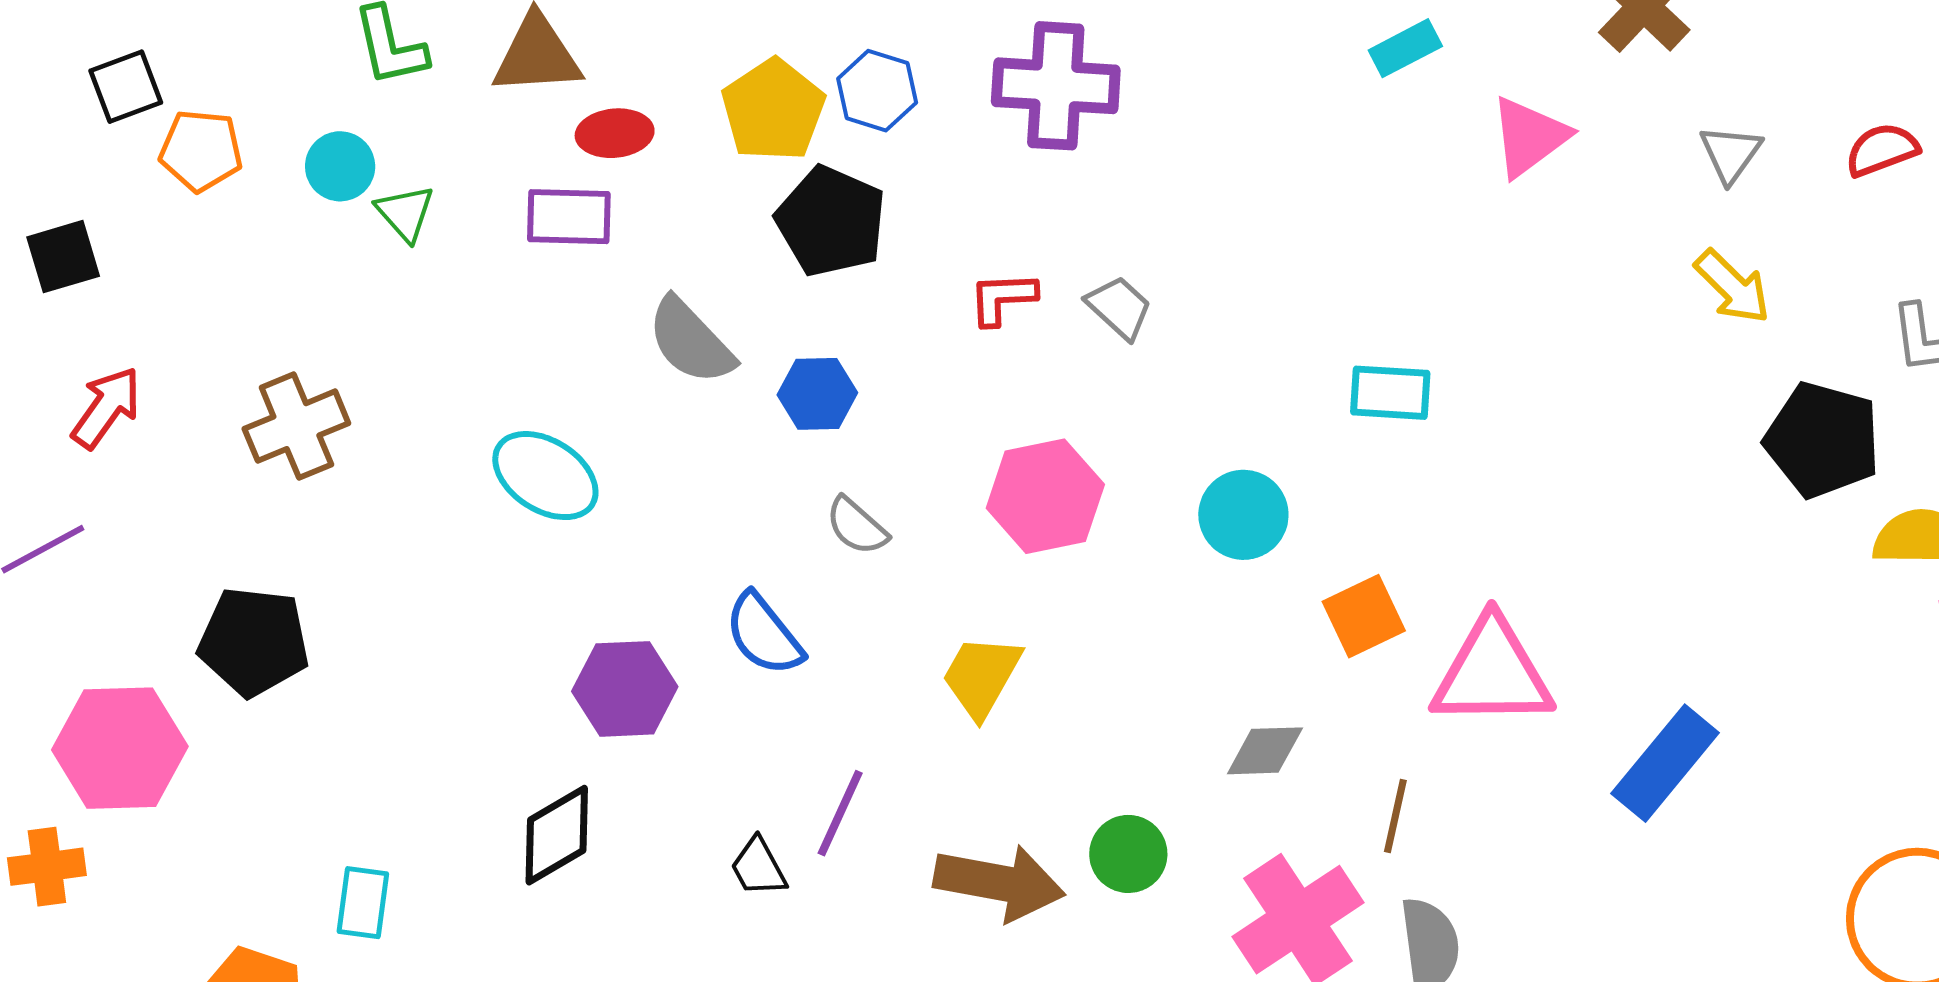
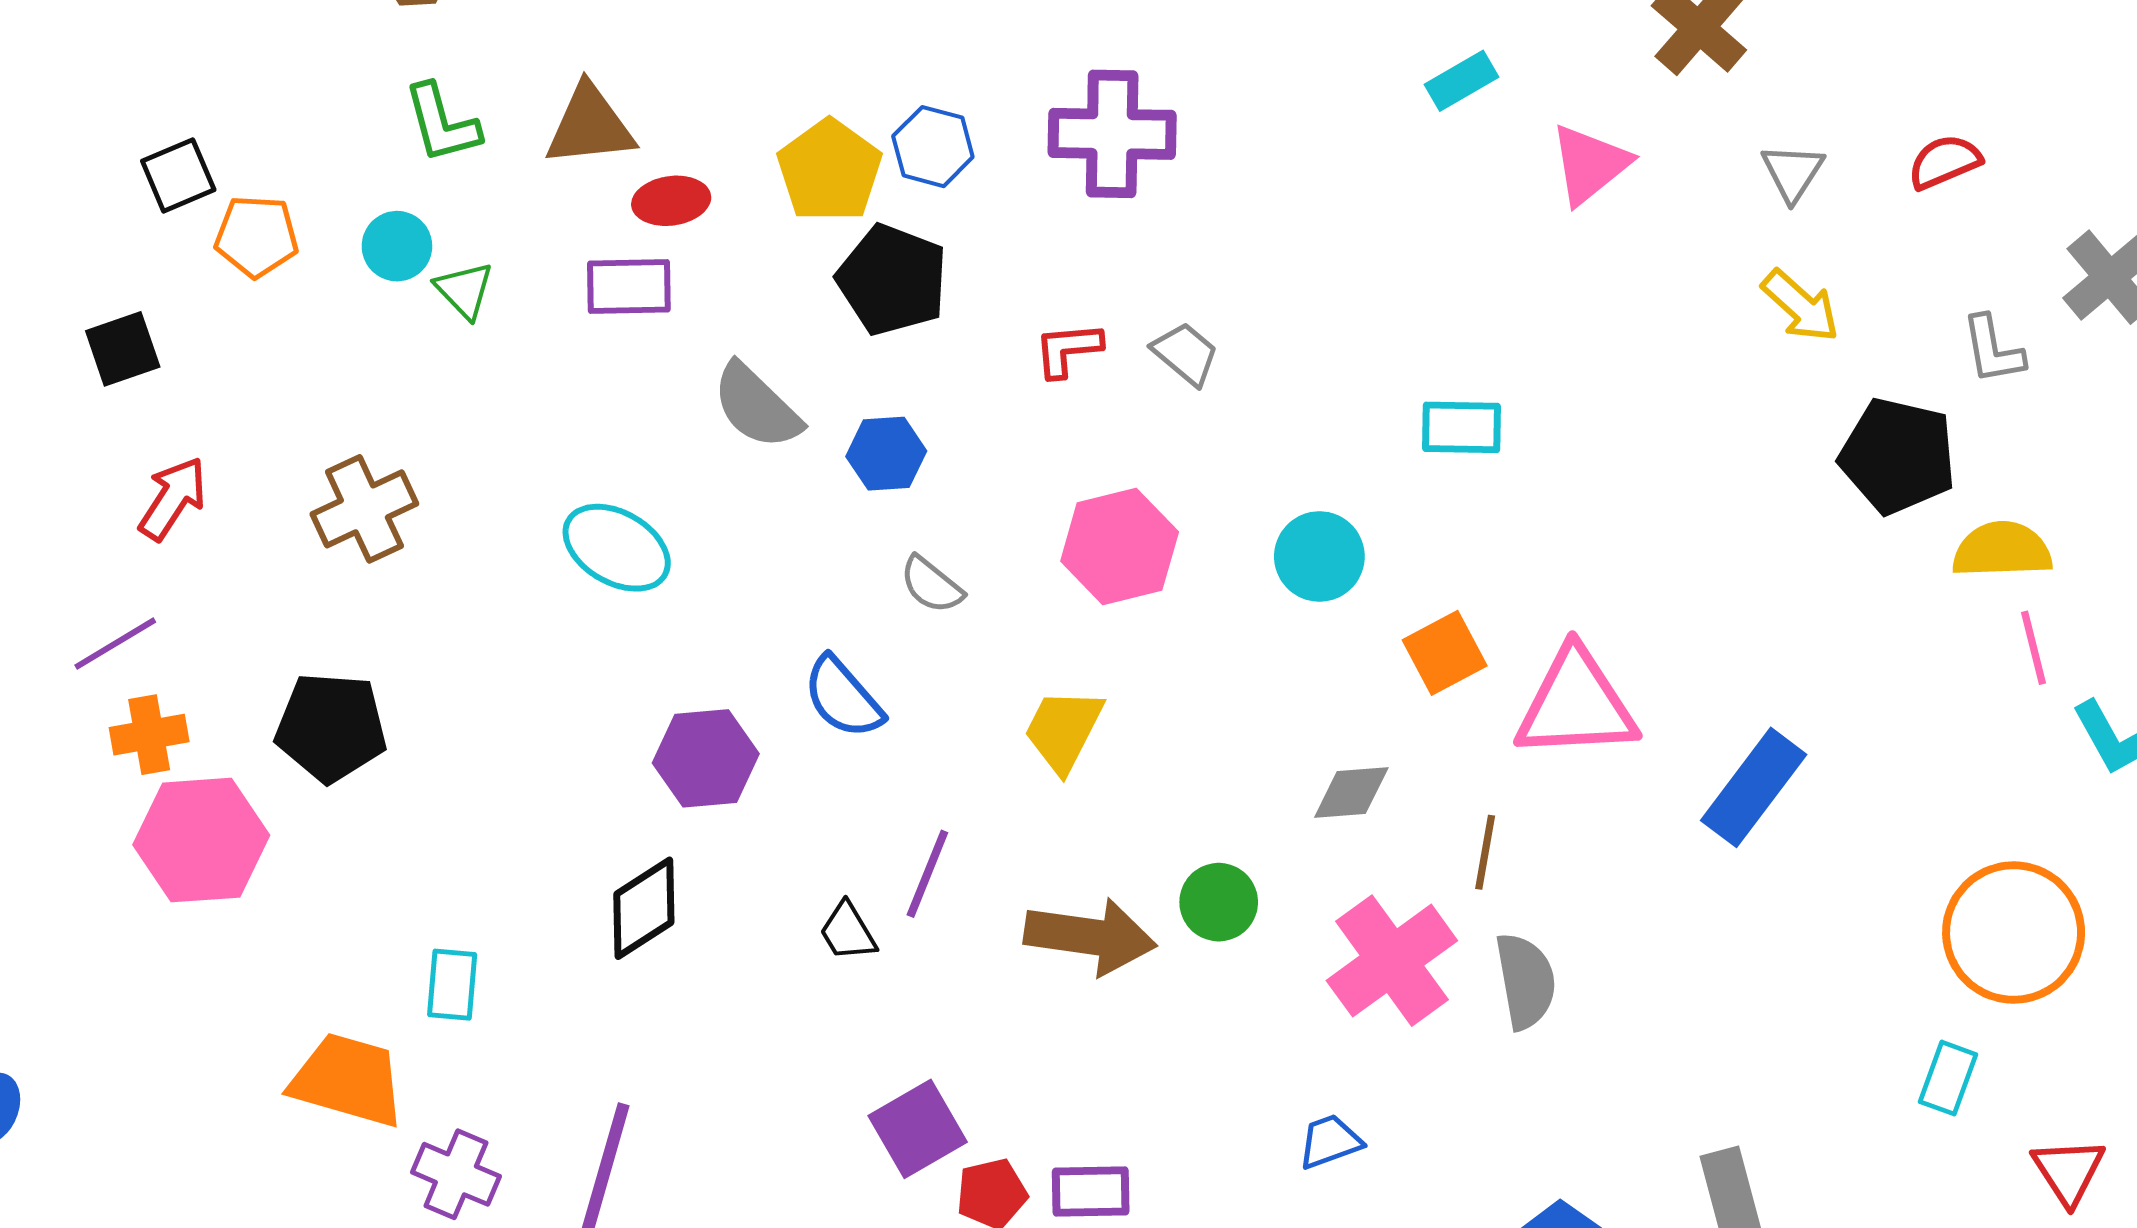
orange cross: (47, 867) -> (149, 735), moved

